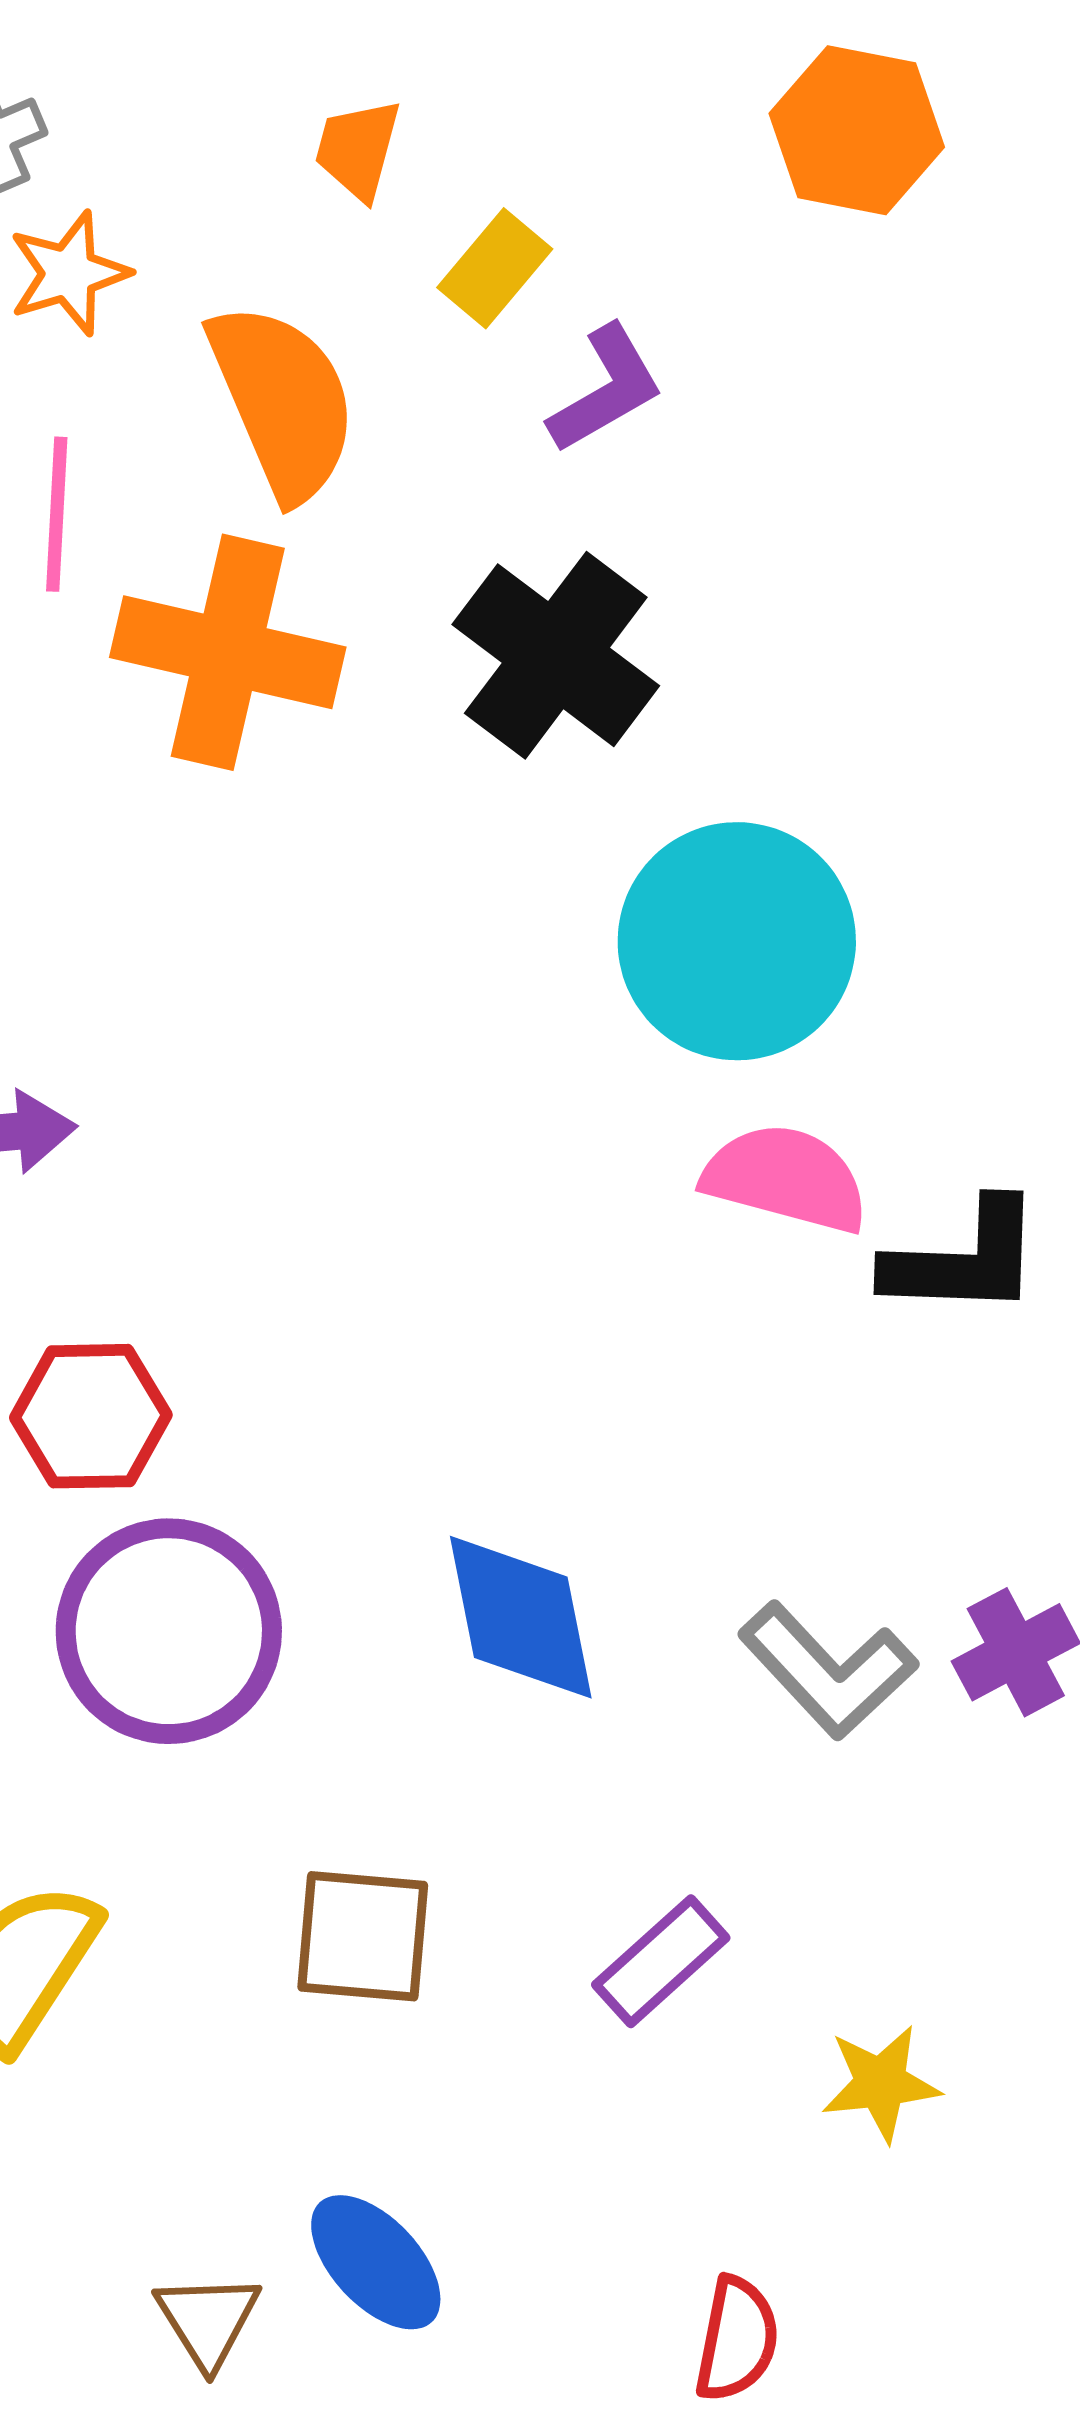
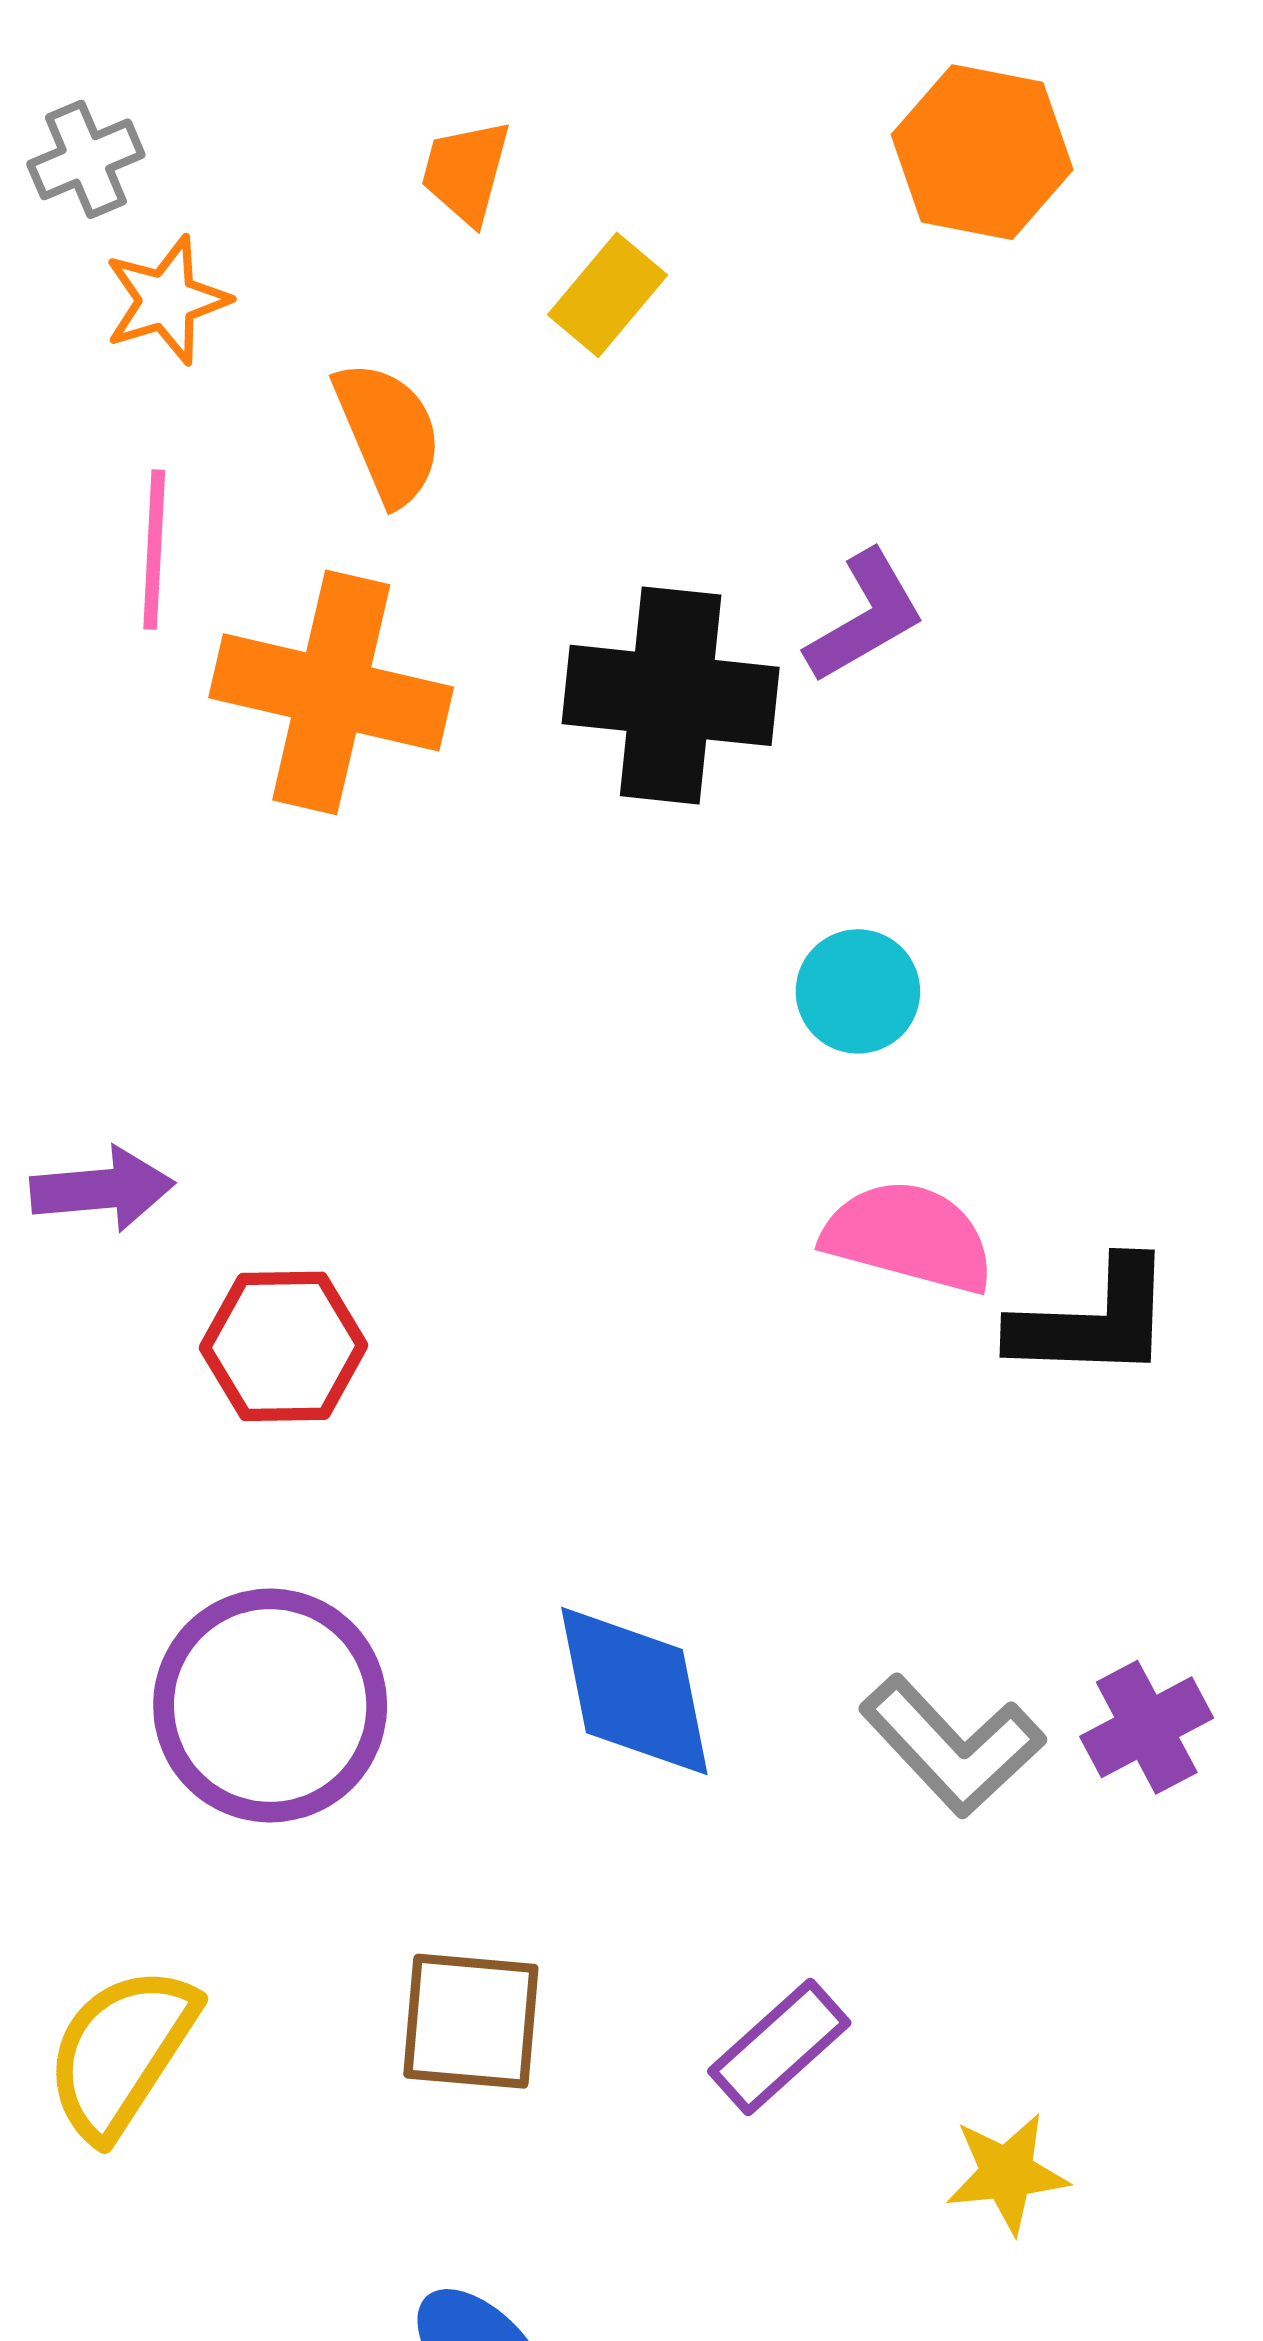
purple L-shape: (606, 389) -> (865, 617), moved
orange semicircle: (283, 401) -> (388, 433), size x0.7
black cross: (556, 655) -> (671, 695), turned -31
cyan circle: (737, 941) -> (858, 991), size x0.5
red hexagon: (91, 1416) -> (284, 1346), moved

